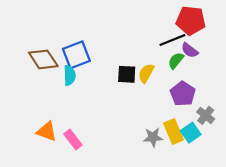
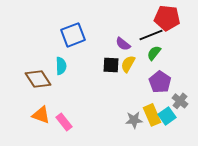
purple semicircle: (190, 50) -> (123, 44), moved
blue square: (76, 55) -> (73, 35), moved
brown diamond: (43, 59) -> (38, 79), moved

